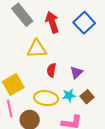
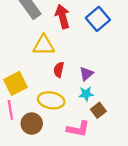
cyan star: (69, 95) -> (86, 94), moved
brown square: (87, 97) -> (98, 110), moved

